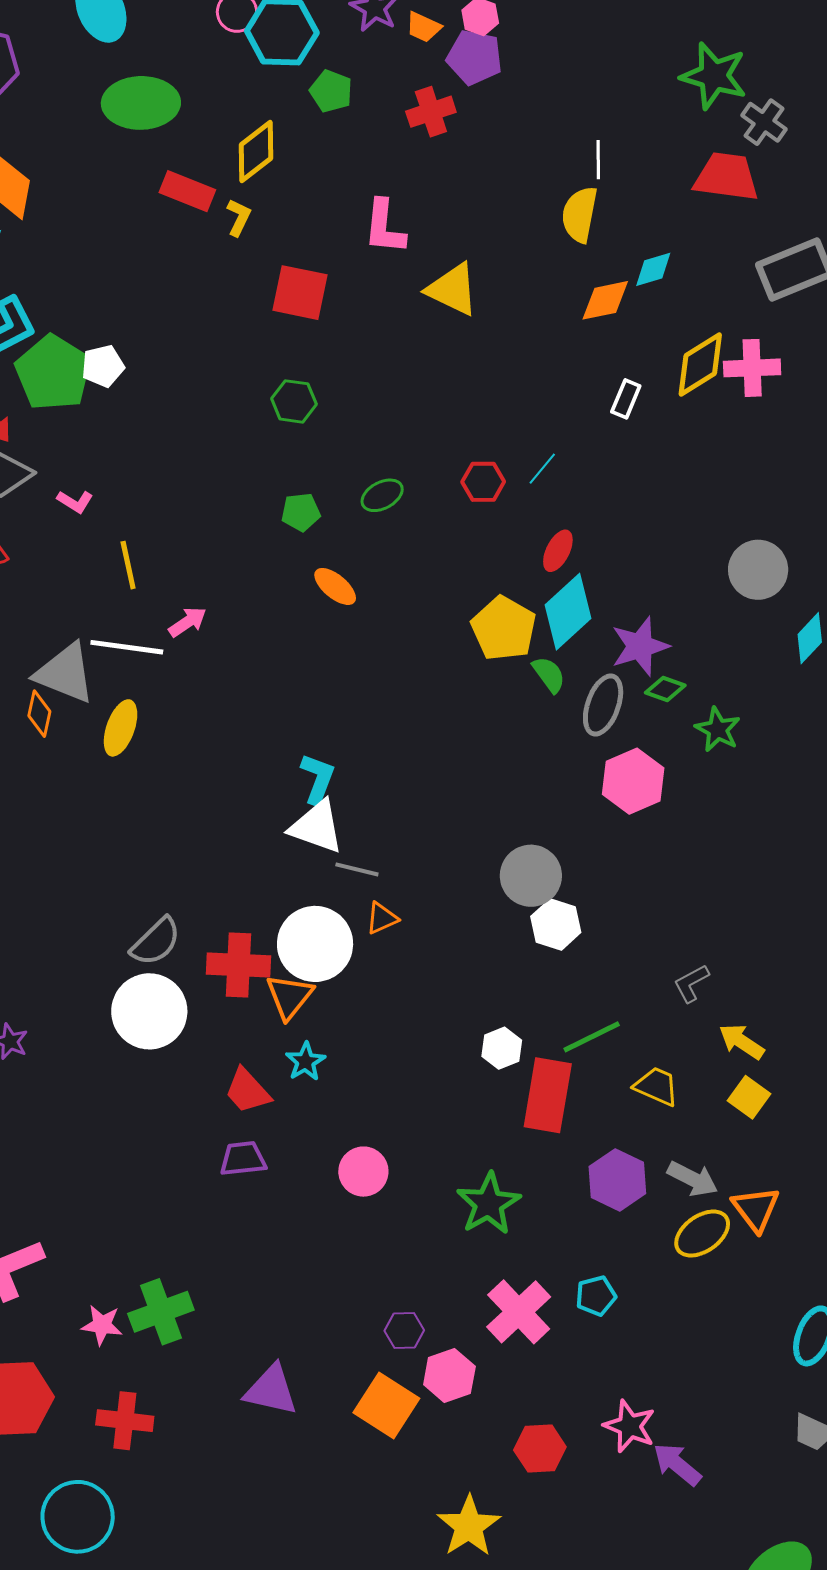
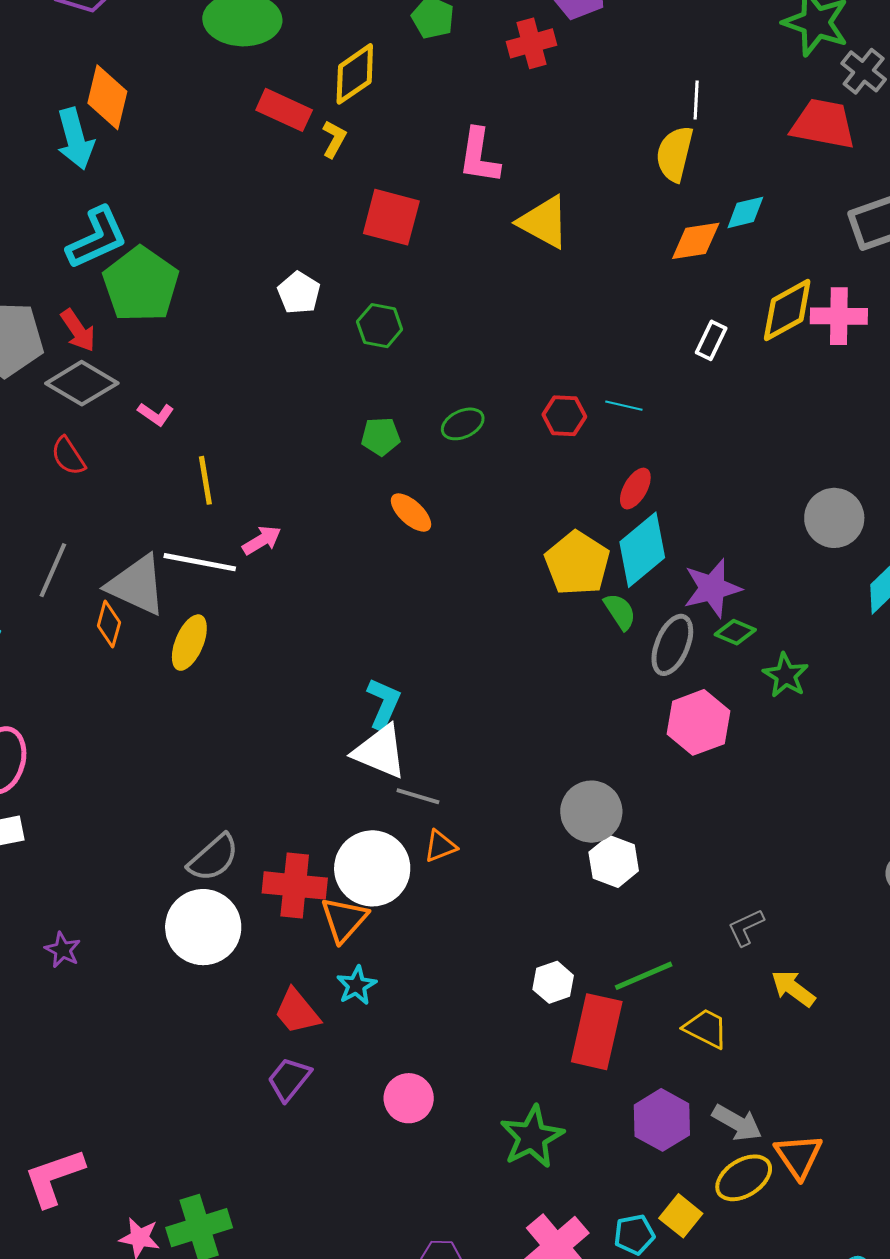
white pentagon: (103, 366) -> (299, 293), moved, turned -30
cyan line: (542, 469) -> (624, 406), turned 60
yellow square: (749, 1097) -> (681, 1216), moved
purple trapezoid: (243, 1159) -> (289, 1079), turned -48

